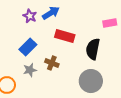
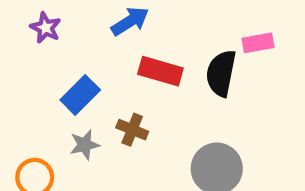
purple star: (30, 16) -> (46, 28), moved
black semicircle: (93, 49) -> (221, 73), moved

